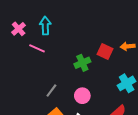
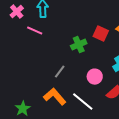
gray line: (51, 91) -> (60, 72), moved
pink circle: (82, 96) -> (95, 77), moved

